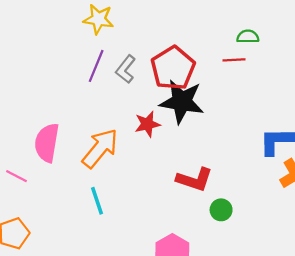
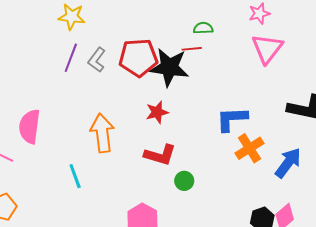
red pentagon: (173, 68) -> (138, 58), turned 30
black star: (182, 102) -> (169, 67), moved
red star: (147, 124) -> (157, 112), moved
orange arrow: (100, 148) -> (102, 133), moved, turned -45

